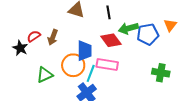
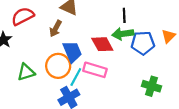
black line: (109, 12) -> (124, 15), moved
red semicircle: (34, 36) -> (23, 16), moved, size x1.5
brown arrow: (53, 37) -> (56, 29), moved
blue trapezoid: (84, 51) -> (72, 52), turned -30

